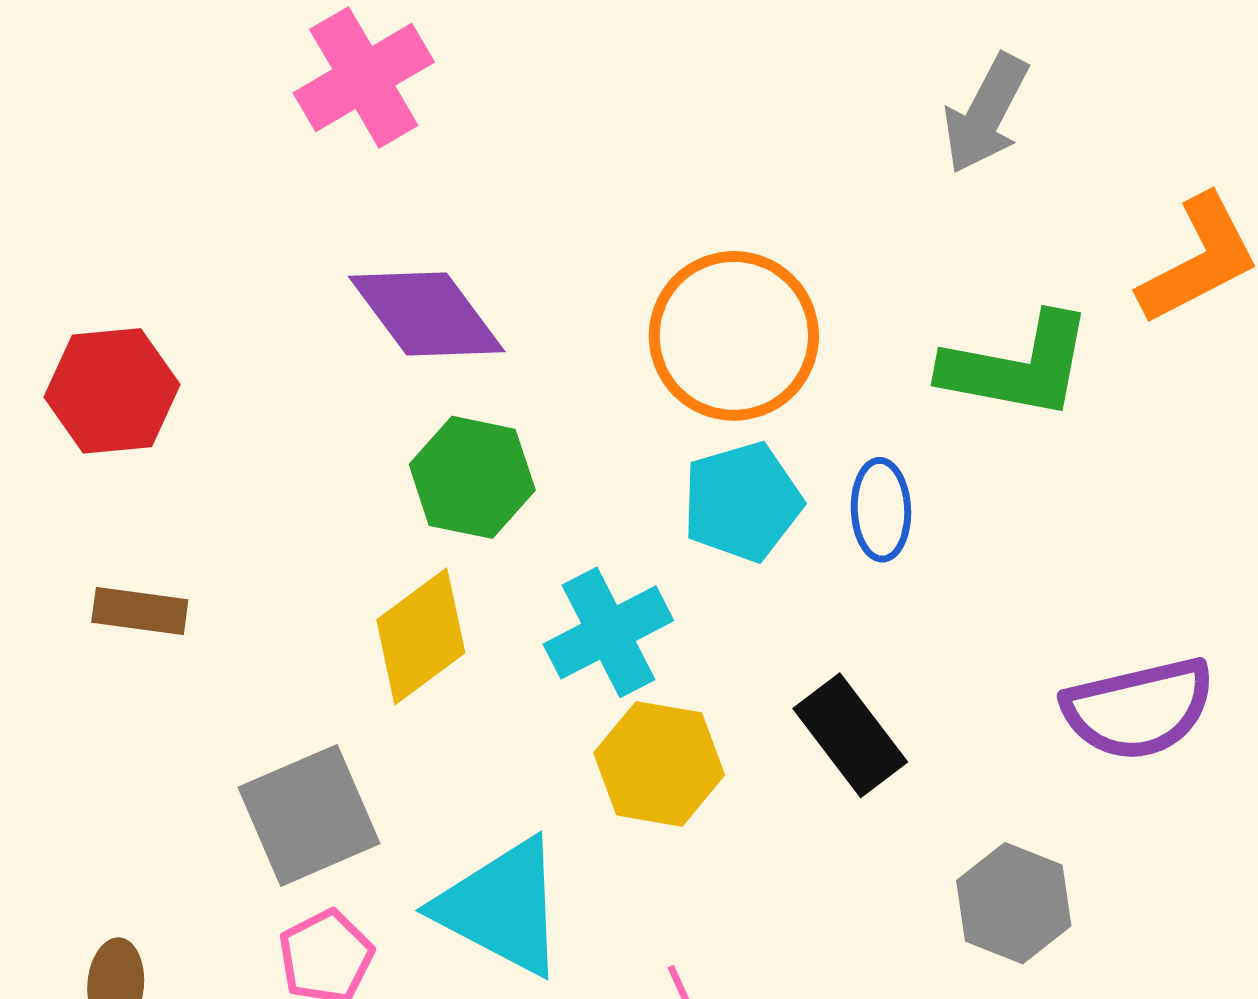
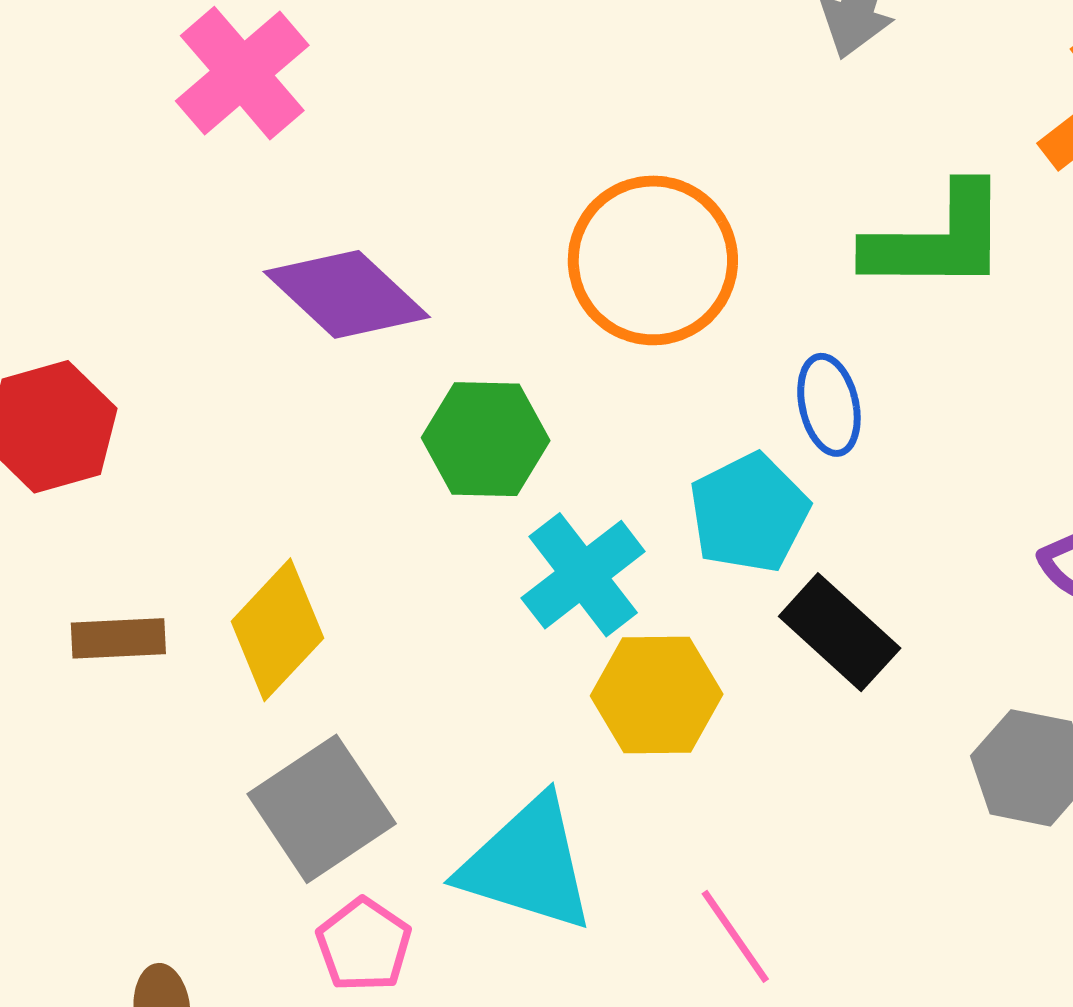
green hexagon: (472, 477) -> (486, 439), moved
cyan pentagon: (742, 502) -> (749, 513), moved
yellow diamond: (421, 636) -> (277, 630), moved

